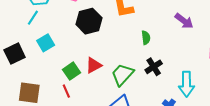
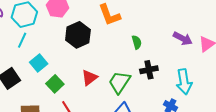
purple arrow: (184, 21) -> (183, 38), moved
black cross: (154, 67) -> (149, 70), turned 30
green square: (71, 71) -> (55, 84), moved

